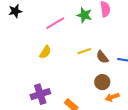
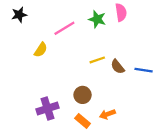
yellow semicircle: (45, 52) -> (41, 50), moved
brown circle: (102, 82) -> (83, 95), moved
orange arrow: (112, 97) -> (107, 114), moved

